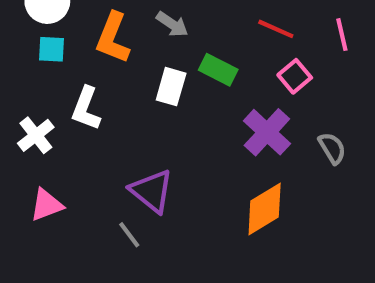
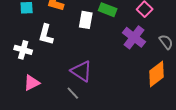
white cross: (36, 135) -> (23, 50), turned -30
orange diamond: (265, 209) -> (157, 74), moved

